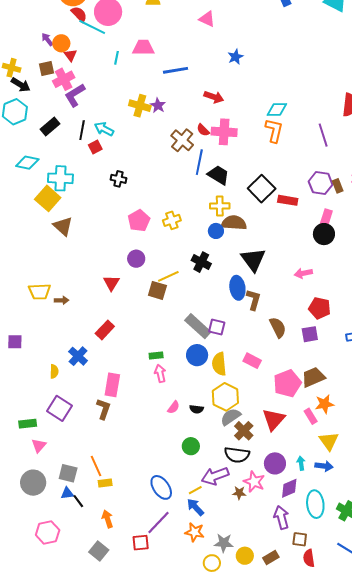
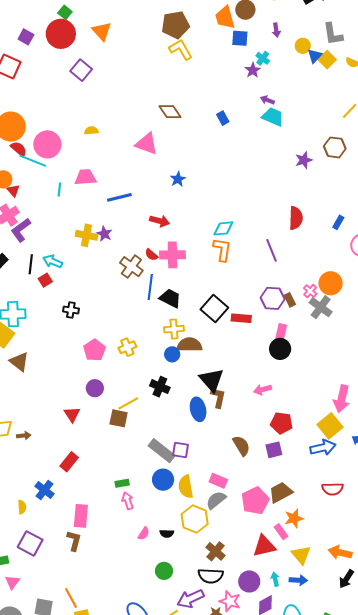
pink triangle: (207, 19) -> (147, 144), size x1.4
brown L-shape: (254, 300) -> (218, 398), moved
gray semicircle: (231, 417) -> (216, 500), moved
red triangle: (274, 419) -> (264, 546), moved, turned 40

